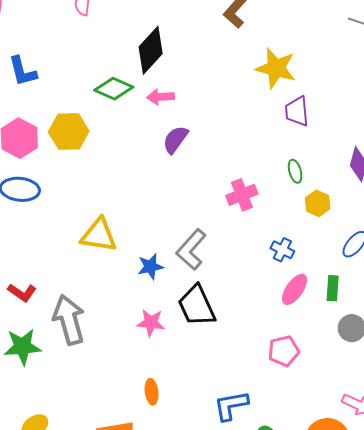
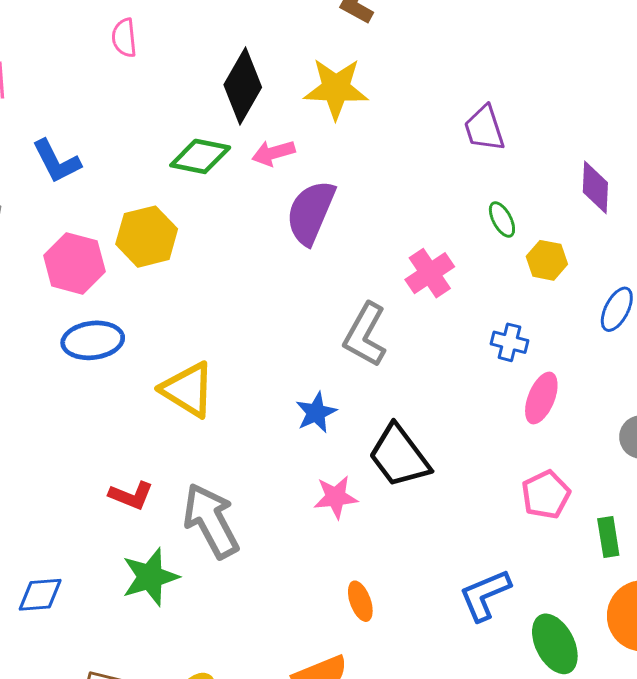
yellow star: (276, 68) -> (336, 88), moved
purple semicircle: (175, 140) -> (311, 212), size x1.4
yellow triangle: (99, 235) -> (188, 390), moved, turned 36
gray L-shape: (191, 249) -> (365, 335), moved
green rectangle: (333, 288) -> (608, 537), moved

